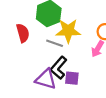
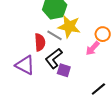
red semicircle: (23, 33) -> (40, 42), moved
purple triangle: (46, 79) -> (25, 65), moved

